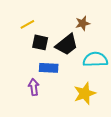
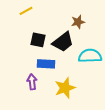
yellow line: (27, 24) -> (26, 11), moved
yellow star: (85, 93) -> (65, 88), moved

